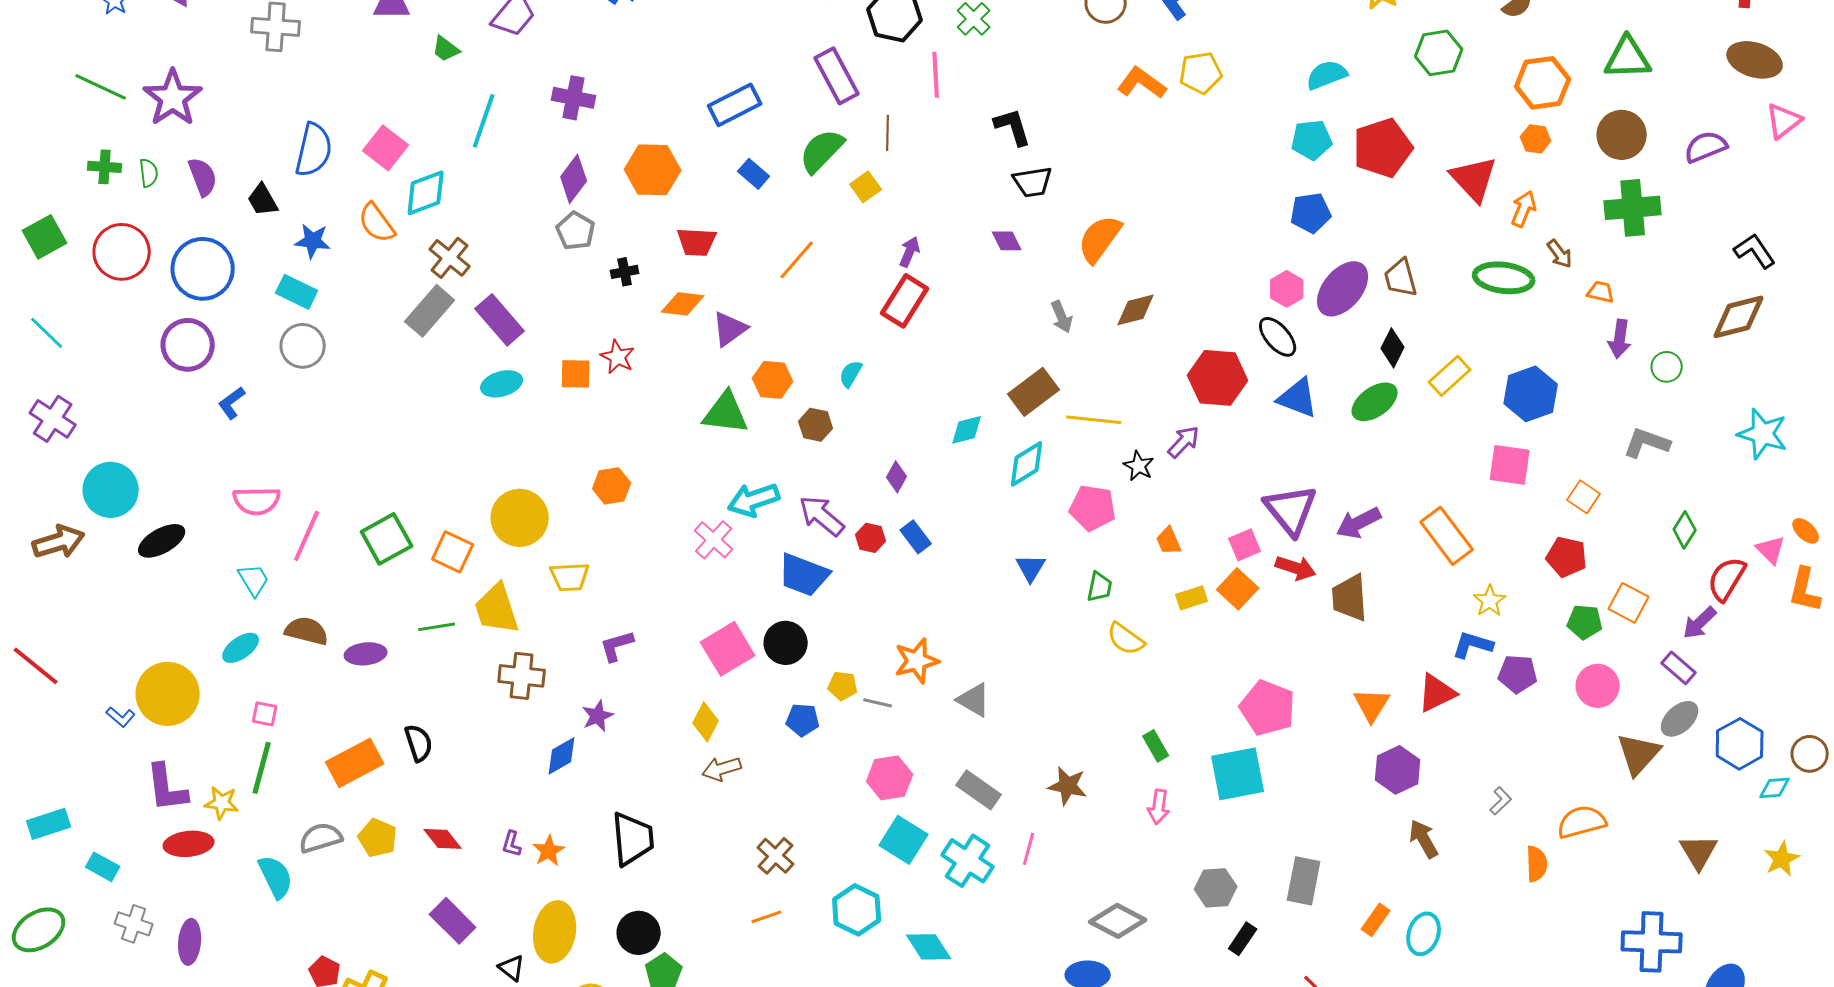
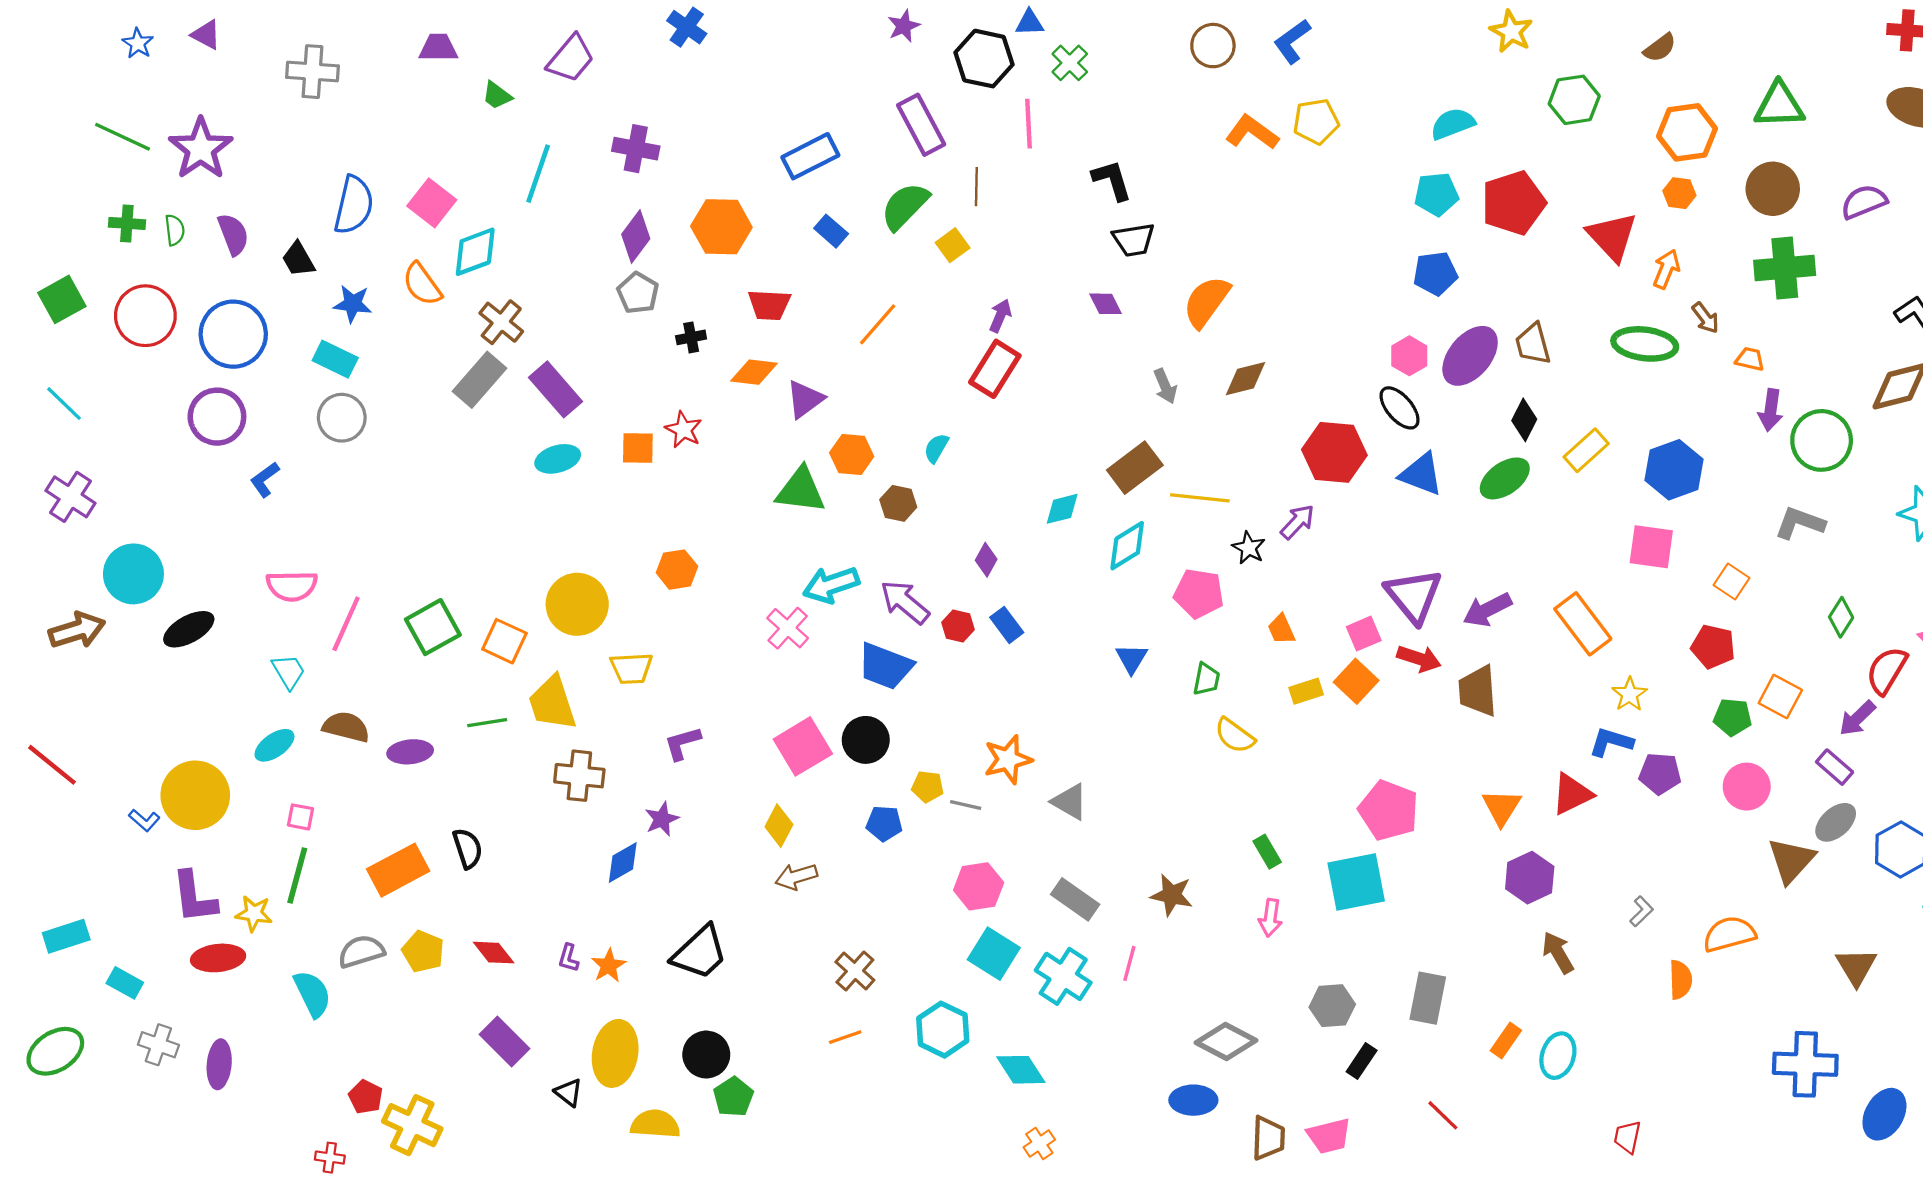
green circle: (1667, 367) -> (1822, 440), size x1.8
black trapezoid: (633, 839) -> (700, 953), turned 52

